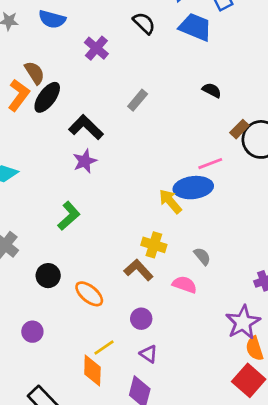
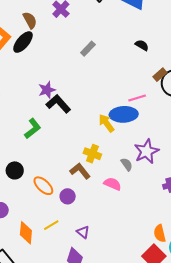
brown semicircle: (35, 73) -> (30, 20), moved
black L-shape: (86, 127) -> (58, 104), moved
purple circle: (141, 319) -> (68, 196), moved
purple star: (243, 322) -> (146, 151), moved
orange diamond: (92, 371) -> (26, 233), moved

